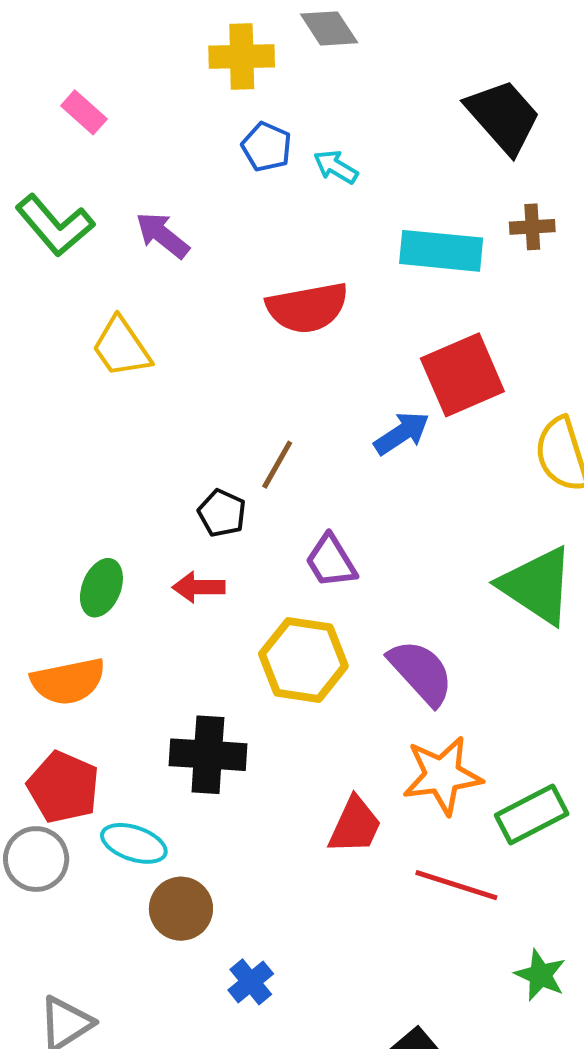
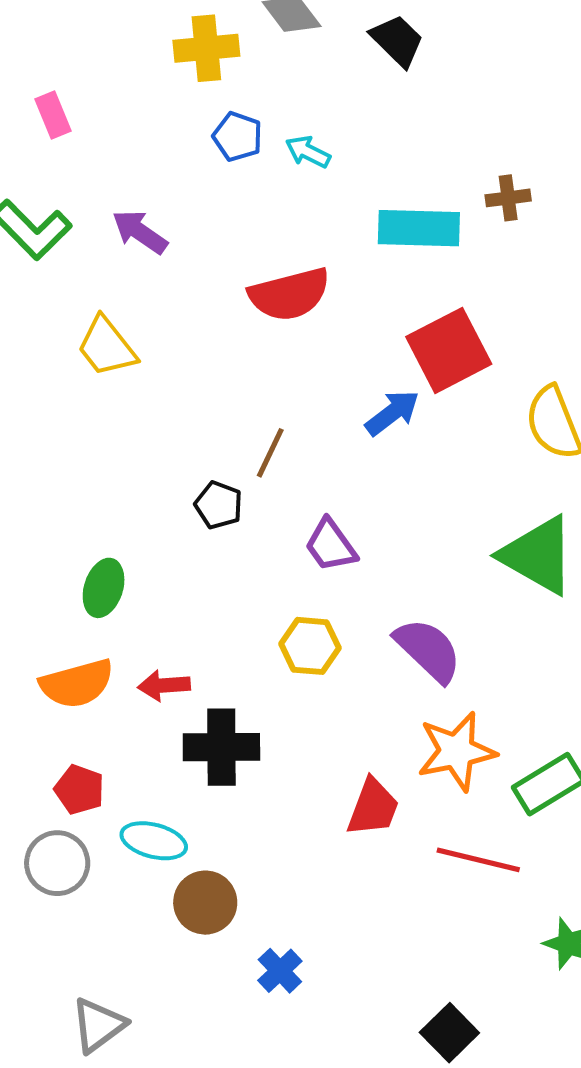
pink rectangle: (84, 112) -> (53, 115), turned 30
black trapezoid: (503, 116) -> (397, 41), moved, size x0.7
red arrow: (199, 587) -> (164, 685), moved
yellow hexagon: (303, 660) -> (310, 646), size x0.7
red pentagon: (63, 787) -> (79, 790), size x0.7

